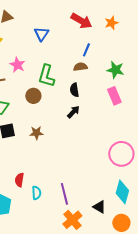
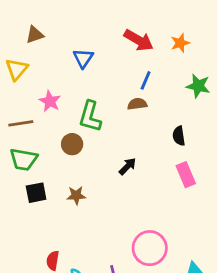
green star: (115, 70) -> (198, 86), moved
black semicircle: (74, 90) -> (179, 136), moved
pink rectangle: (114, 96) -> (186, 175), moved
pink circle: (121, 154) -> (150, 248), moved

